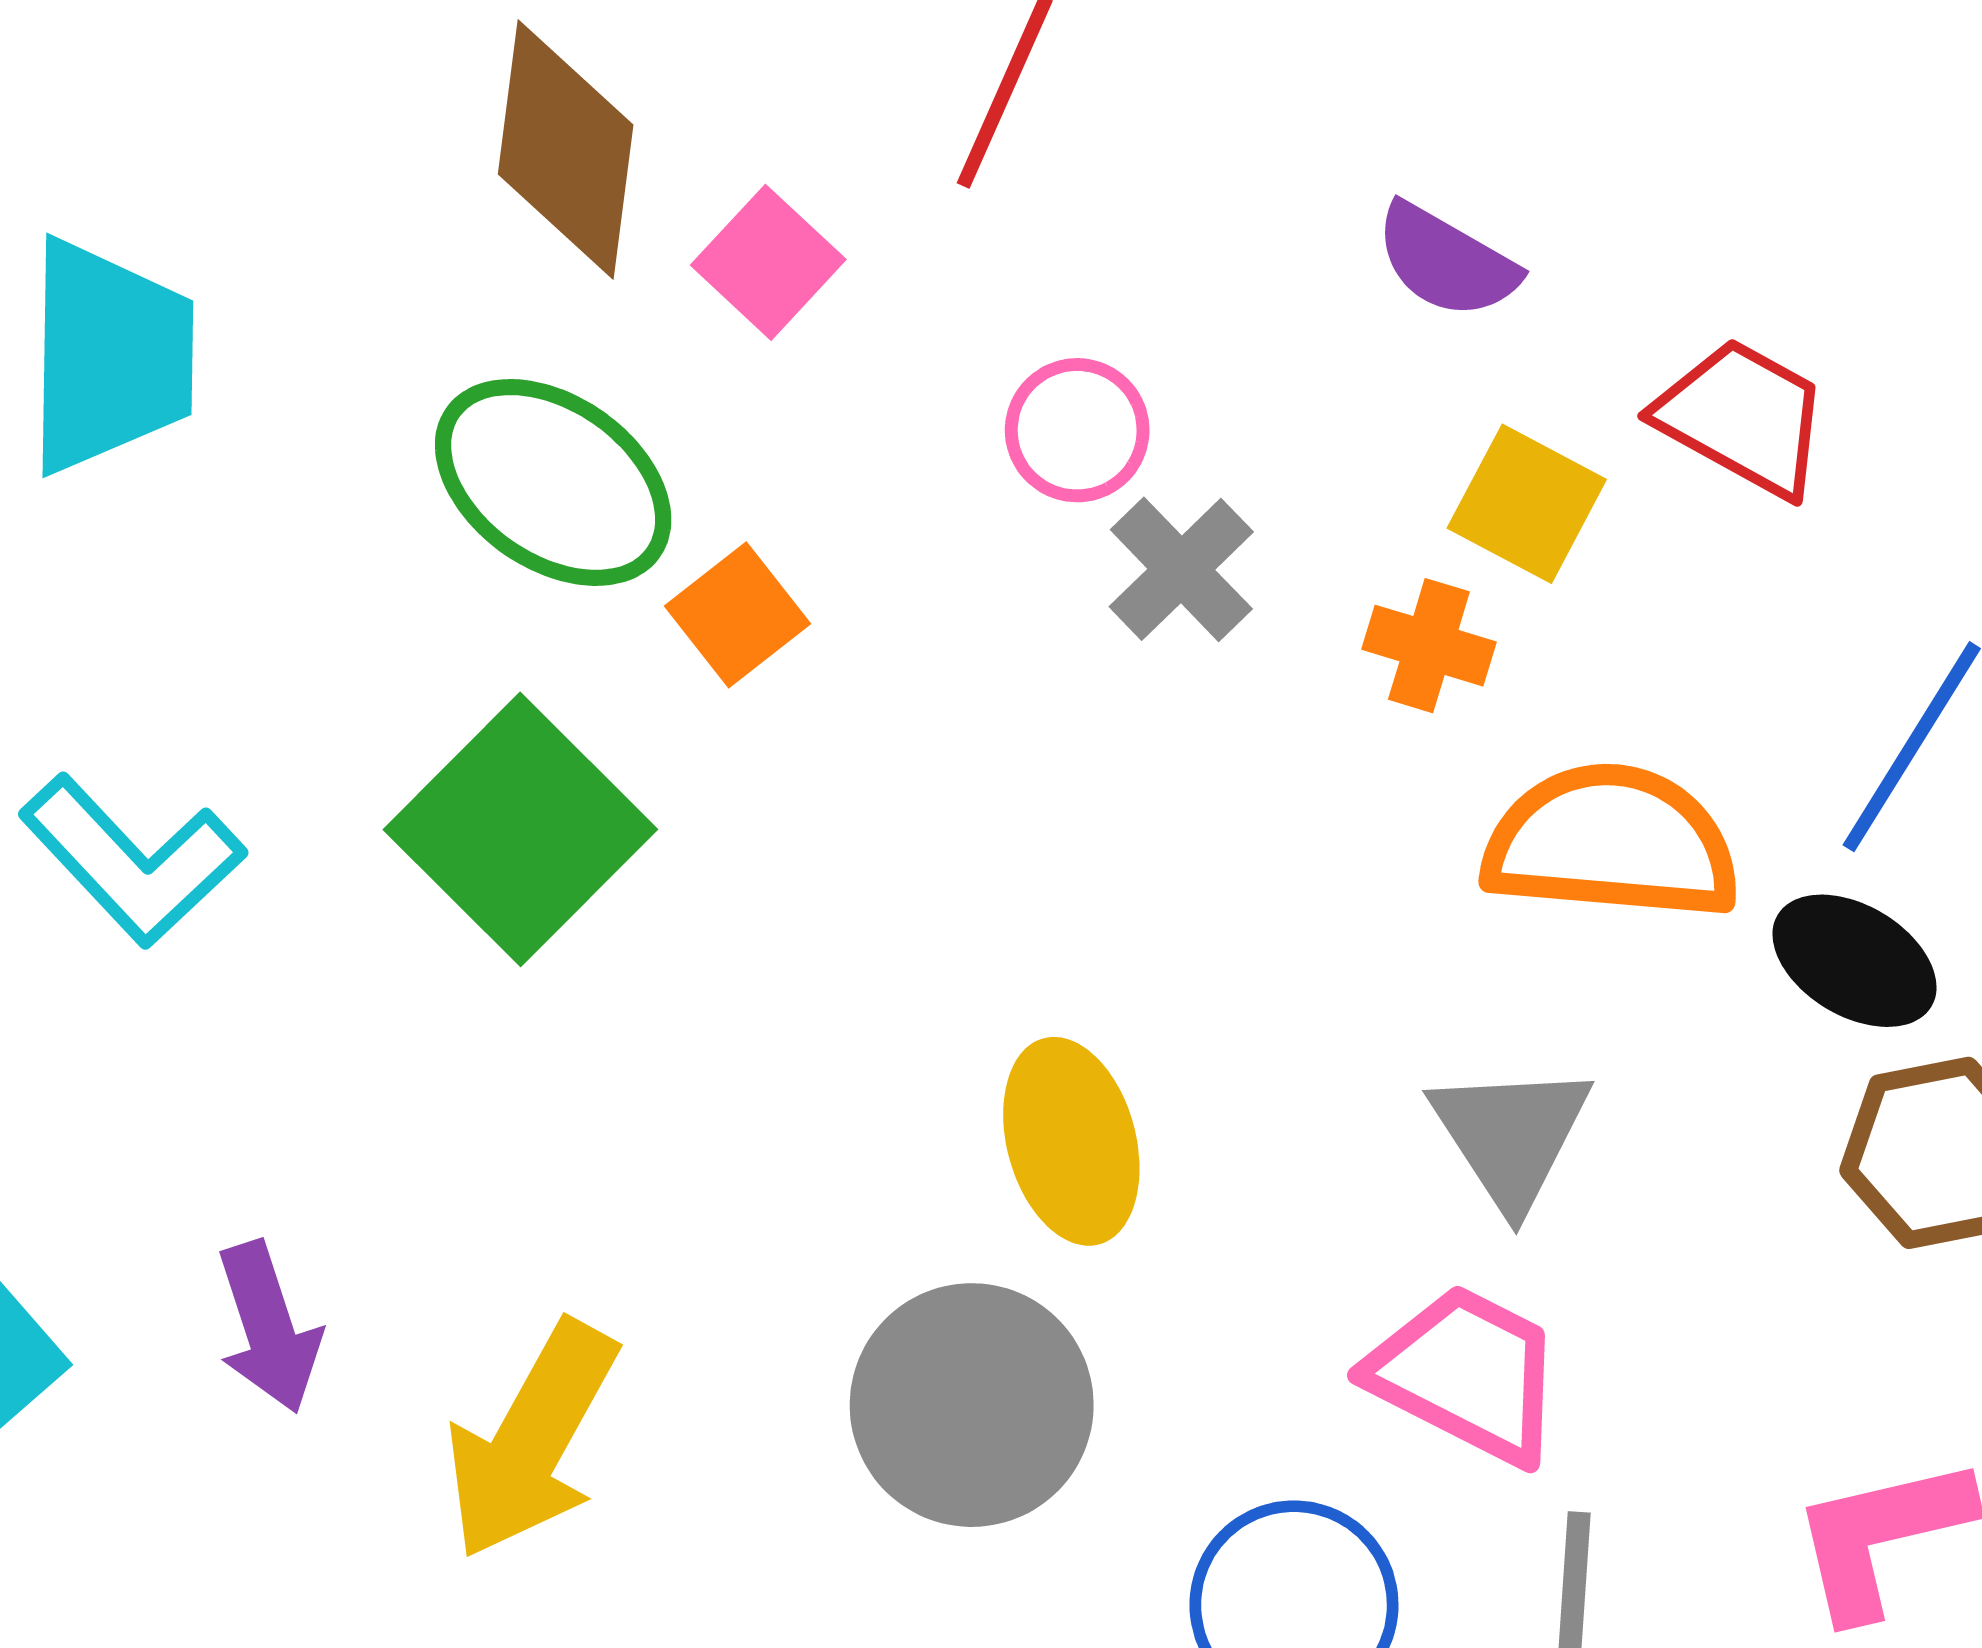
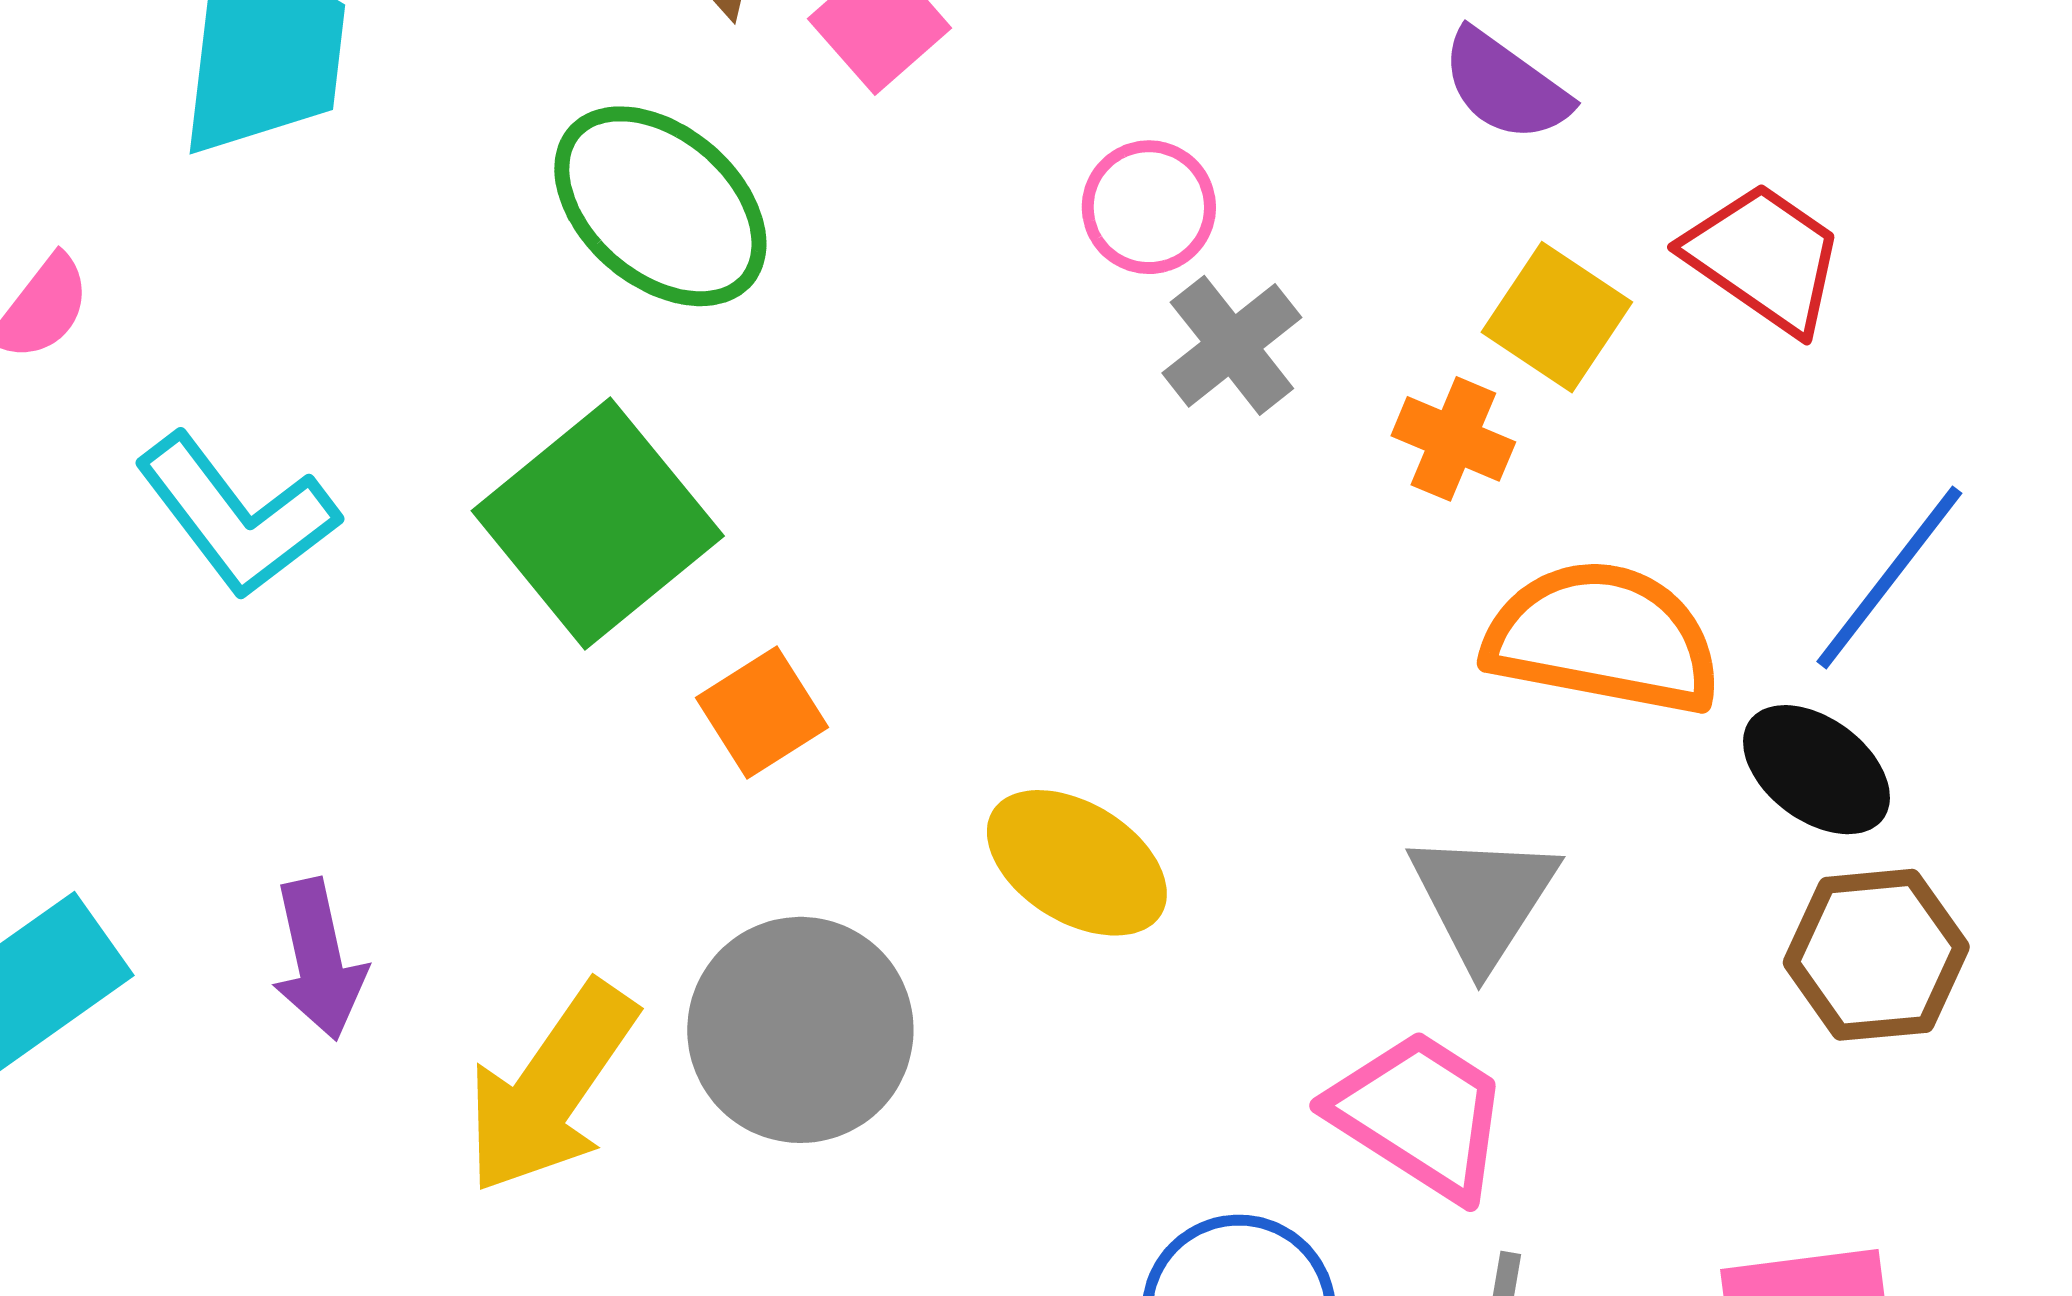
orange square: (737, 615) -> (762, 712), moved
yellow ellipse: (1071, 1141) -> (1077, 863), turned -49
gray circle: (972, 1405) -> (800, 1030), moved

